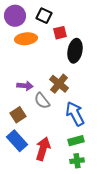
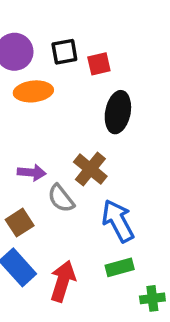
black square: (44, 16) -> (64, 52), turned -35
red square: (60, 33) -> (99, 64), moved
green cross: (77, 161) -> (152, 298), moved

